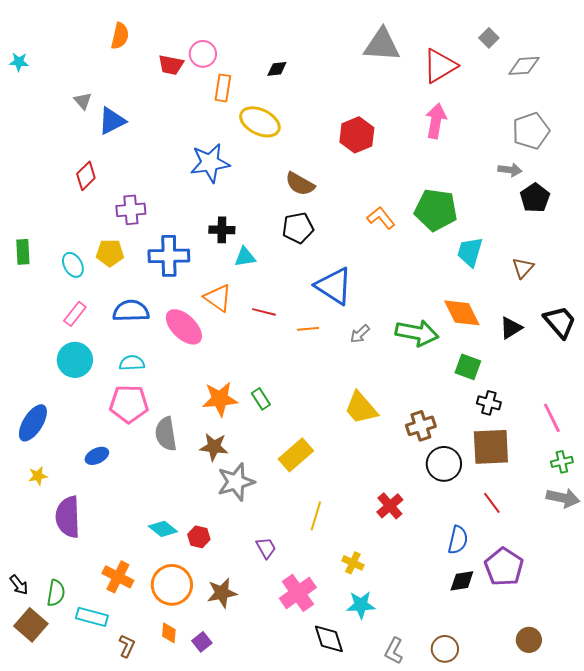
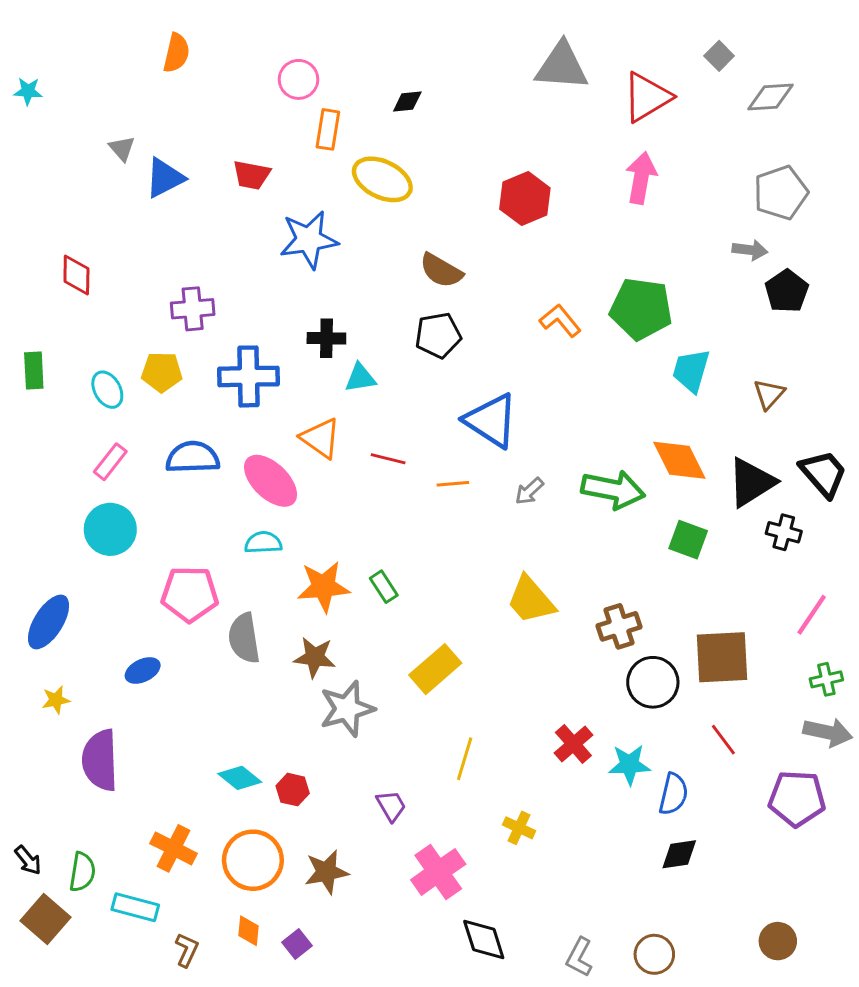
red trapezoid: (171, 65) -> (251, 175), moved
red diamond: (86, 176) -> (76, 275), moved, turned -44
black triangle: (511, 328) -> (751, 482), size x1.5
cyan semicircle: (132, 363) -> (263, 543), moved
black cross: (489, 403) -> (784, 532), moved
pink line: (552, 418) -> (812, 615), turned 60
purple pentagon: (504, 567) -> (797, 798), moved, turned -30
cyan star: (361, 605) -> (629, 765), moved

